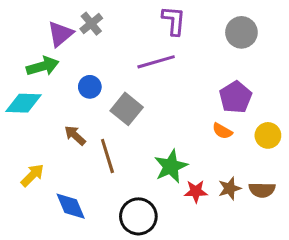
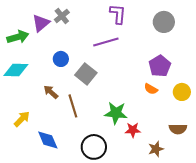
green arrow: (43, 66) -> (18, 37), moved
green star: (171, 166) -> (116, 113), turned 30
brown star: (230, 188) -> (156, 149), moved

